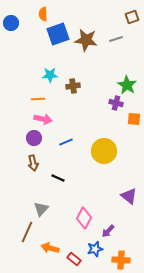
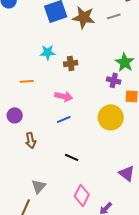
orange line: (38, 99) -> (27, 81), moved
pink arrow: (43, 119) -> (64, 96), moved
purple circle: (34, 138) -> (15, 115), moved
yellow circle: (104, 151) -> (111, 117), moved
black line: (58, 178) -> (72, 157), moved

